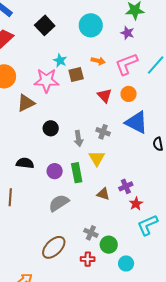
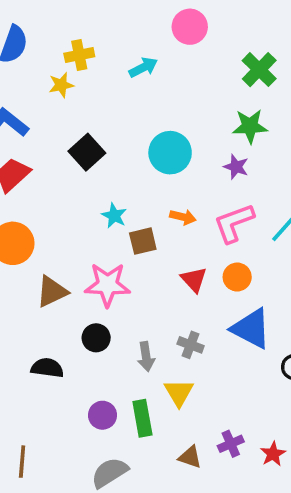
pink star: (46, 80) -> (107, 285), moved
black semicircle: (25, 163) -> (47, 368), moved
red star: (136, 204) -> (273, 454), moved

